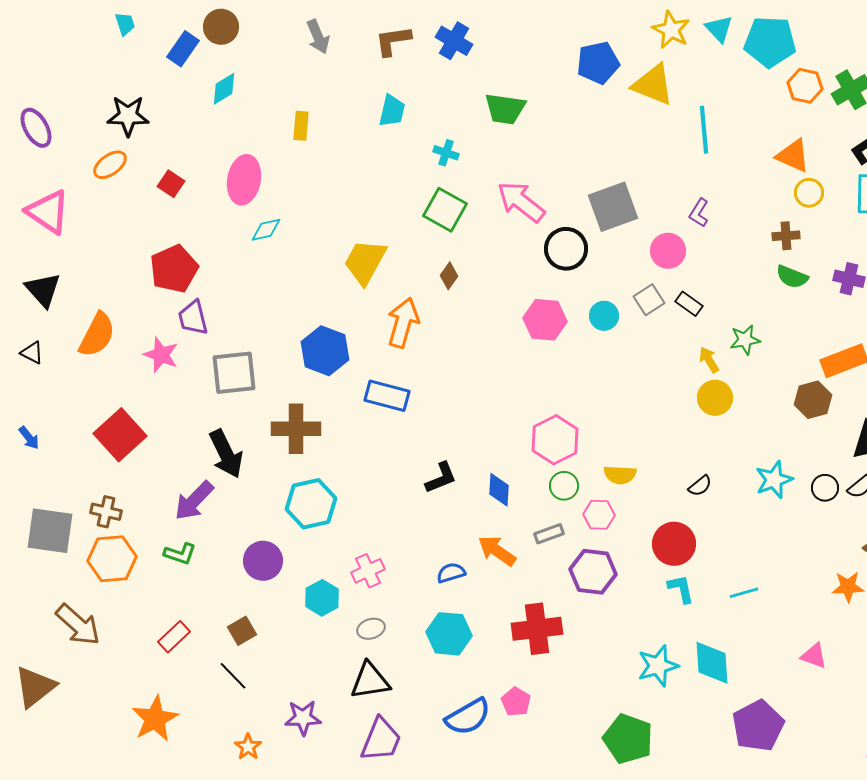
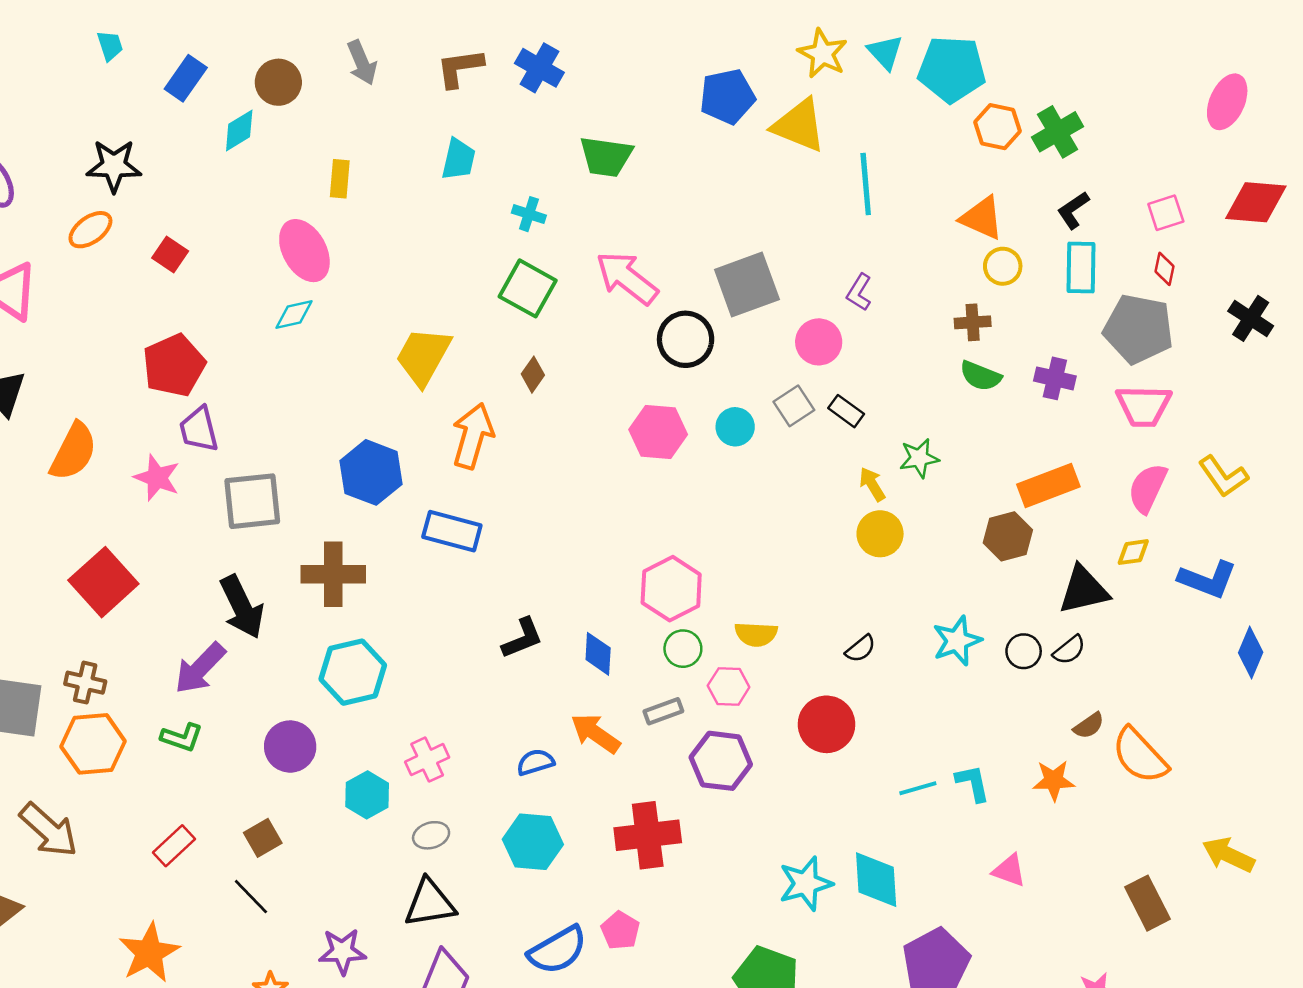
brown circle: (221, 27) -> (278, 82), moved
pink ellipse: (244, 180) -> (304, 251), moved, turned -39
cyan L-shape: (681, 589) -> (973, 783), moved

